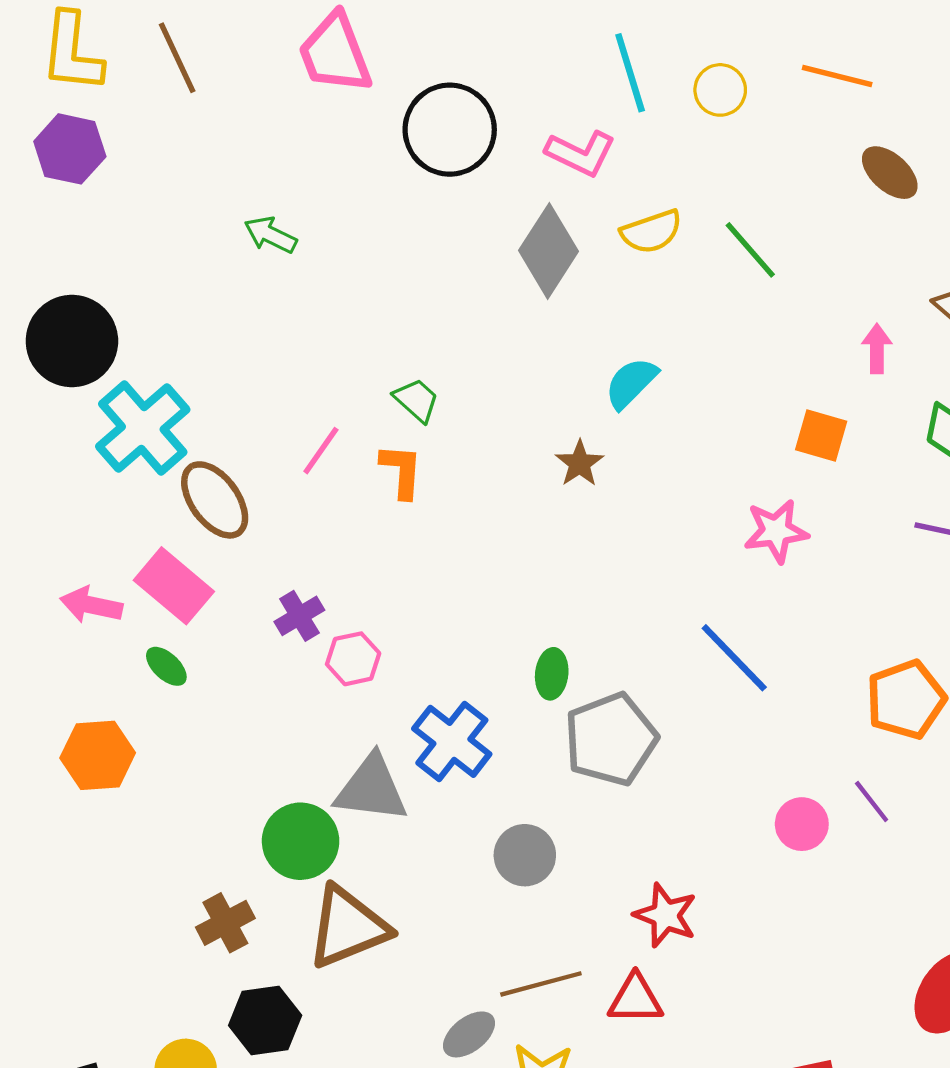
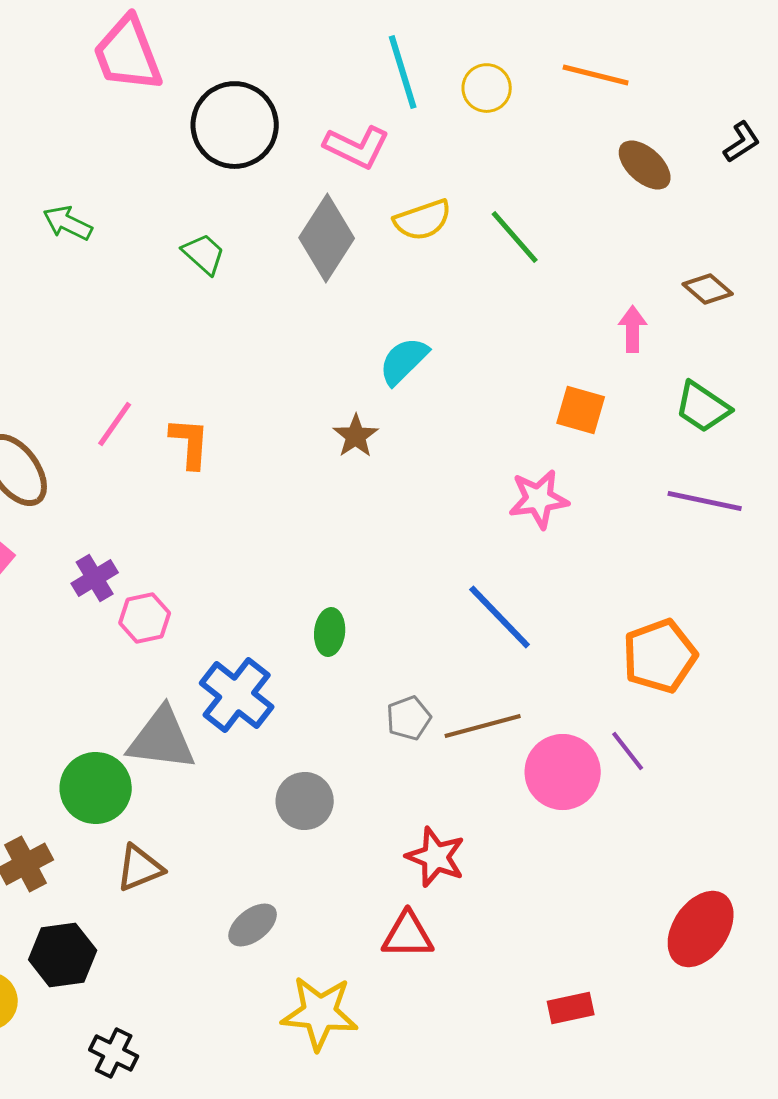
green trapezoid: (416, 400) -> (204, 254), moved
gray pentagon: (611, 739) -> (409, 718), moved, size x0.5
pink circle: (802, 824) -> (563, 772), size x1.5
brown triangle: (348, 927) -> (140, 868), size x0.6
brown line: (541, 984) -> (483, 726), moved
gray ellipse: (469, 1034) -> (253, 925), moved

